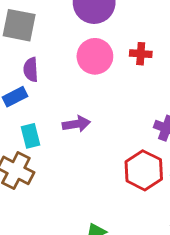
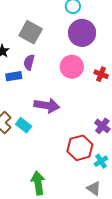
purple arrow: (76, 124) -> (47, 105), size x1.4
cyan rectangle: (30, 136) -> (24, 125), moved, turned -56

